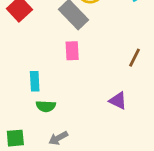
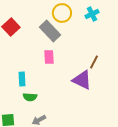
purple triangle: (118, 101) -> (82, 80), moved, size x1.5

